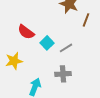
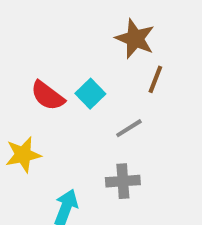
brown line: (86, 20) -> (155, 79), moved
cyan square: (47, 43) -> (90, 94), moved

